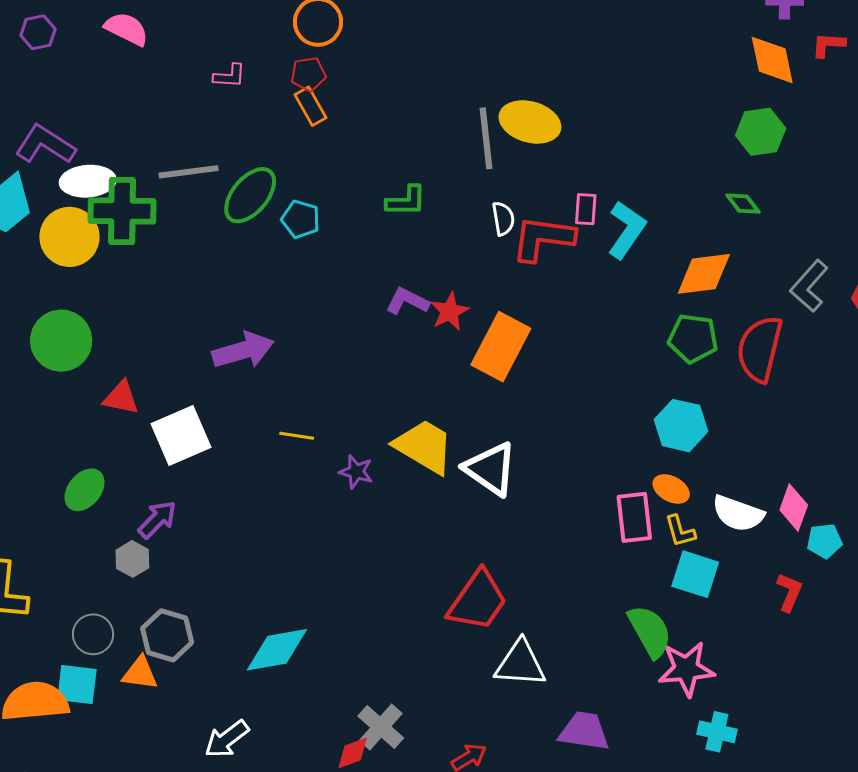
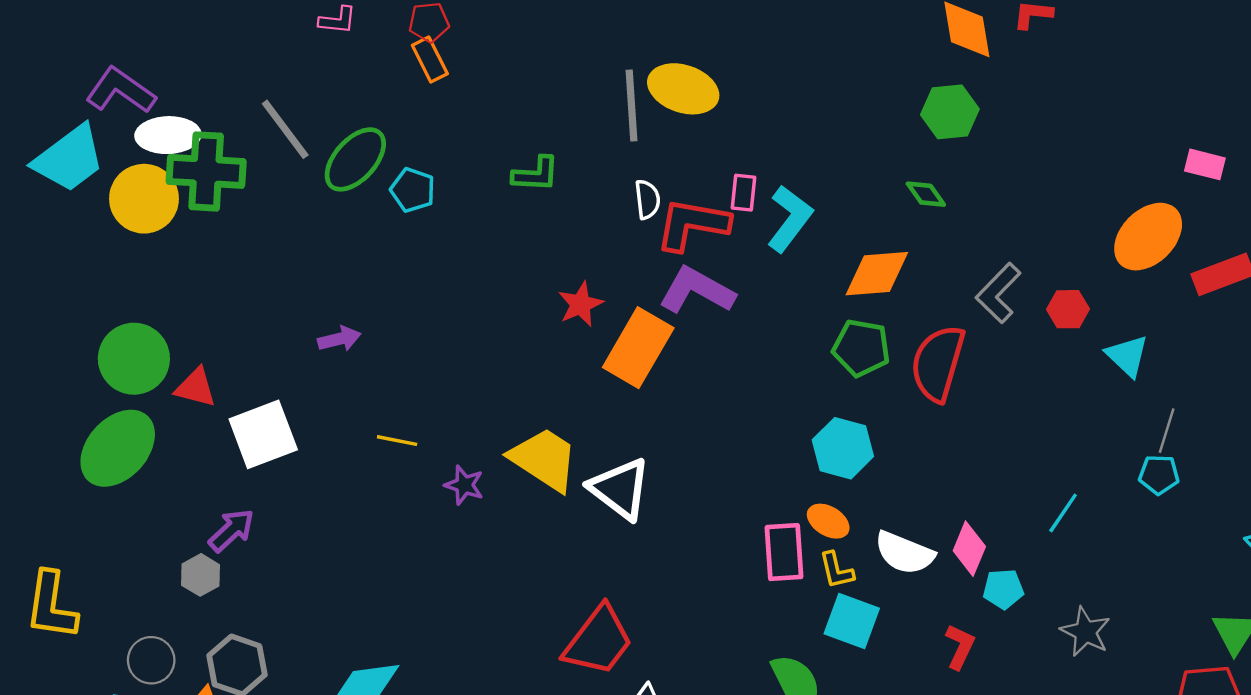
gray line: (189, 172) -> (285, 129), turned 58
purple L-shape: (407, 301) -> (697, 290), moved, size x1.5
green circle: (61, 341) -> (134, 359), moved
purple arrow: (243, 350) -> (339, 339), size x0.6
green ellipse: (85, 490) -> (118, 448), moved, size x1.6

